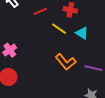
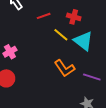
cyan triangle: (82, 33) -> (83, 41), size x1.5

